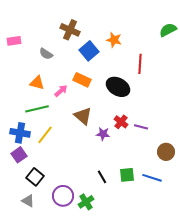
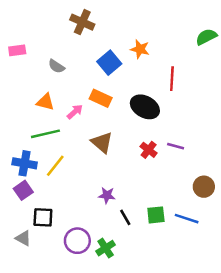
brown cross: (70, 30) -> (82, 22), moved
purple line: (141, 127) -> (176, 146), moved
purple star: (103, 134) -> (107, 195), moved
black square: (35, 177) -> (43, 217), turned -36
gray triangle: (28, 201) -> (23, 238), moved

